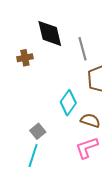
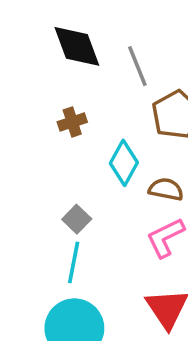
brown cross: (25, 58) -> (72, 122), moved

